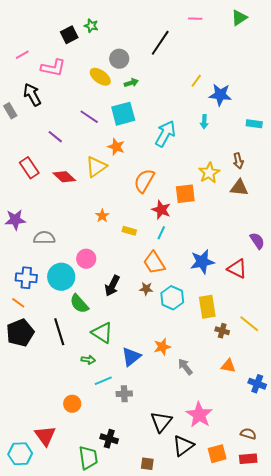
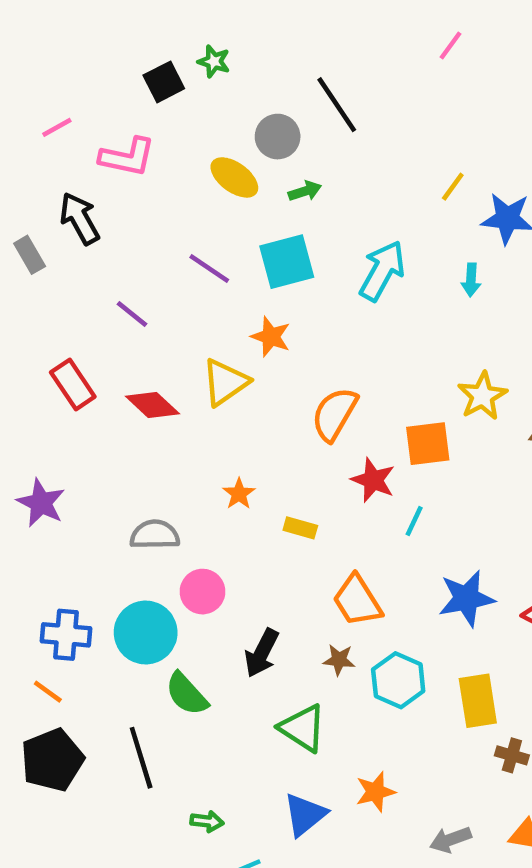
pink line: (195, 19) -> (450, 46), turned -56
black line: (160, 43) -> (337, 105), moved, turned -68
cyan arrow: (165, 134) -> (382, 271), moved
purple star: (15, 220) -> (41, 503), turned 30
cyan line: (161, 233) -> (414, 521), moved
gray semicircle: (44, 238) -> (155, 535), moved
green triangle: (102, 333) -> (303, 728), moved
gray arrow: (185, 367) -> (450, 840), moved, turned -72

